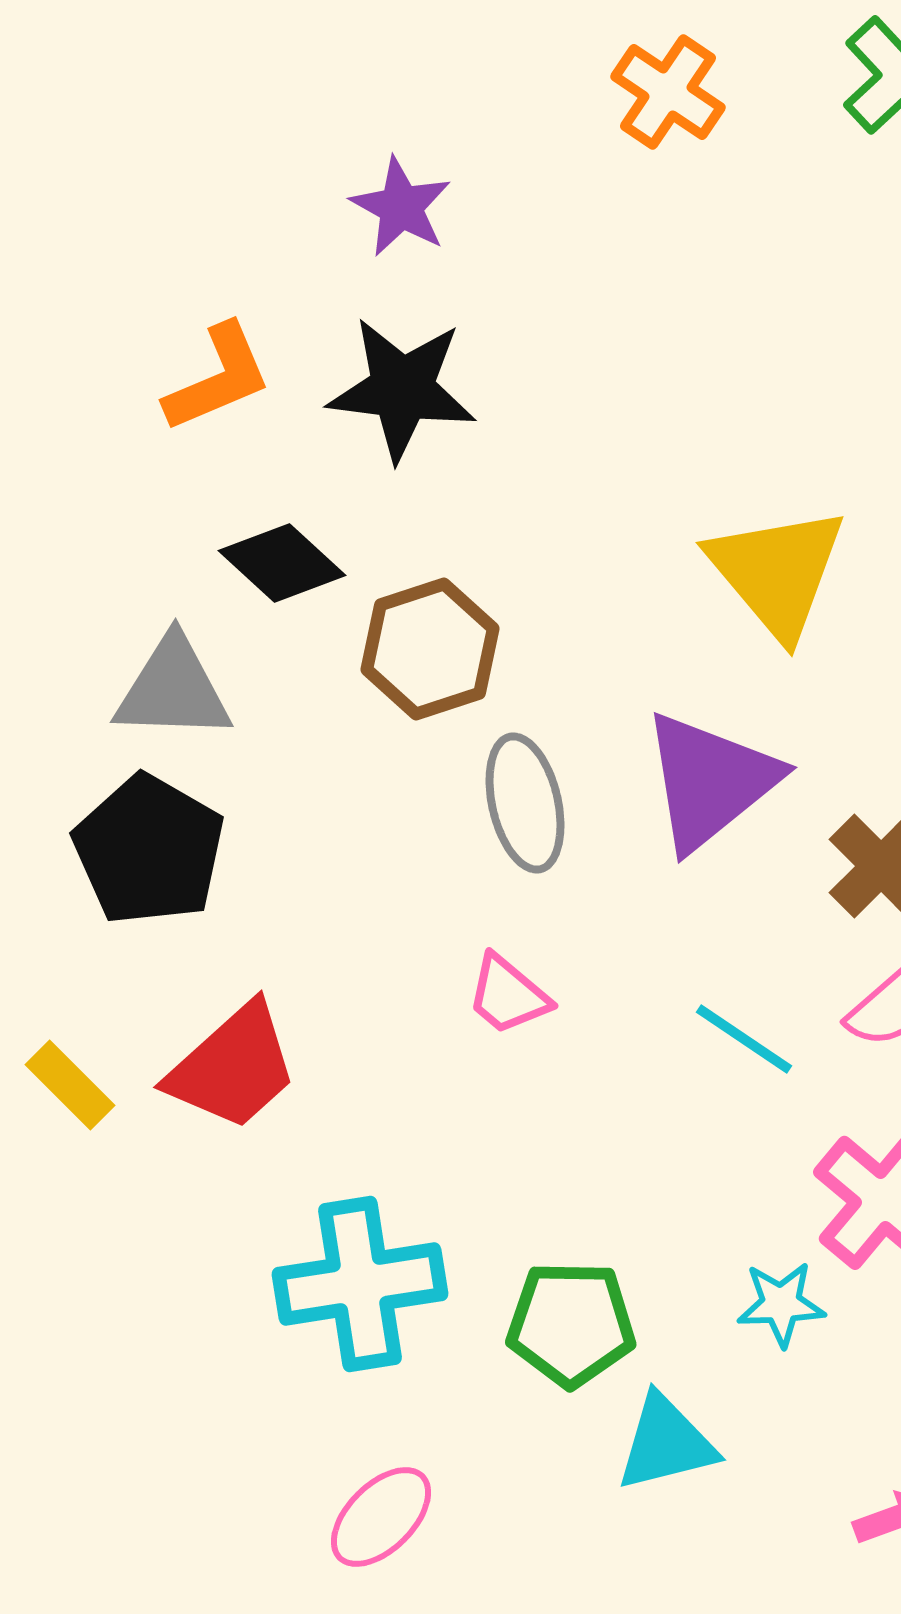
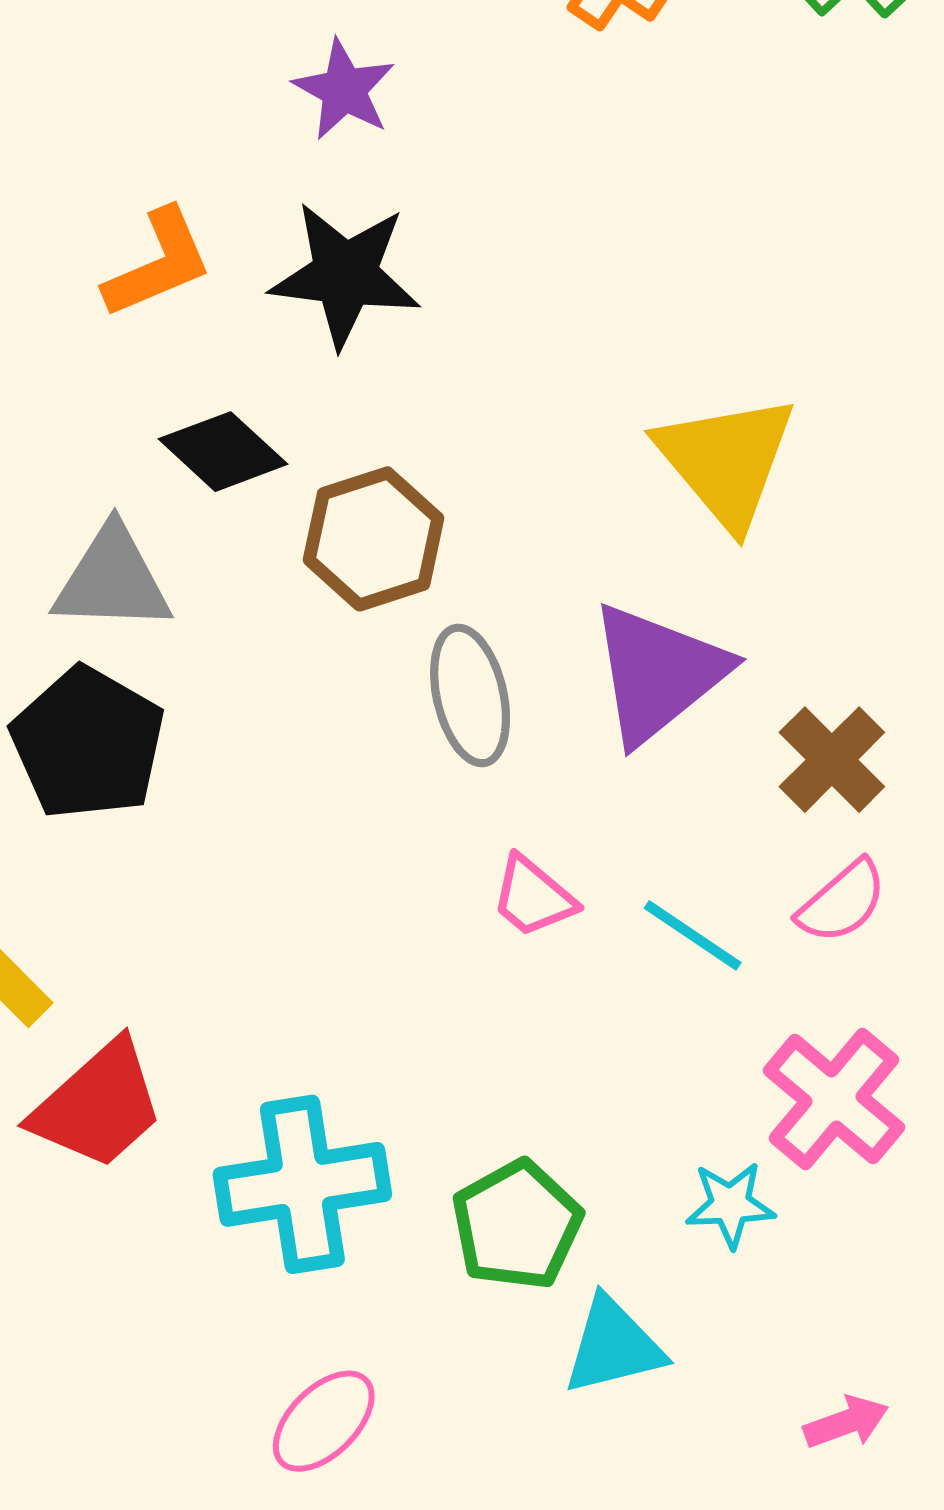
pink trapezoid: (508, 995) -> (533, 897), moved
red trapezoid: (233, 1067) -> (98, 1105), moved
green pentagon: (571, 1324) -> (517, 1225), turned -30

